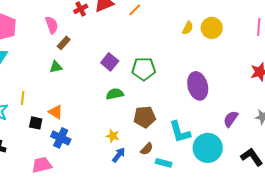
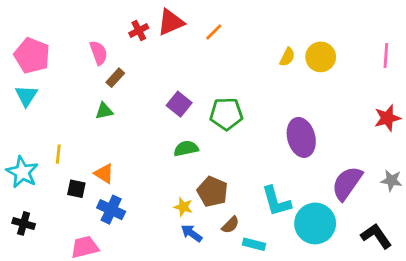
brown pentagon: (145, 117) -> (212, 192), moved, turned 30
purple semicircle: (231, 119) -> (347, 183), size x1.5
blue arrow: (119, 155) -> (192, 233), turned -91

